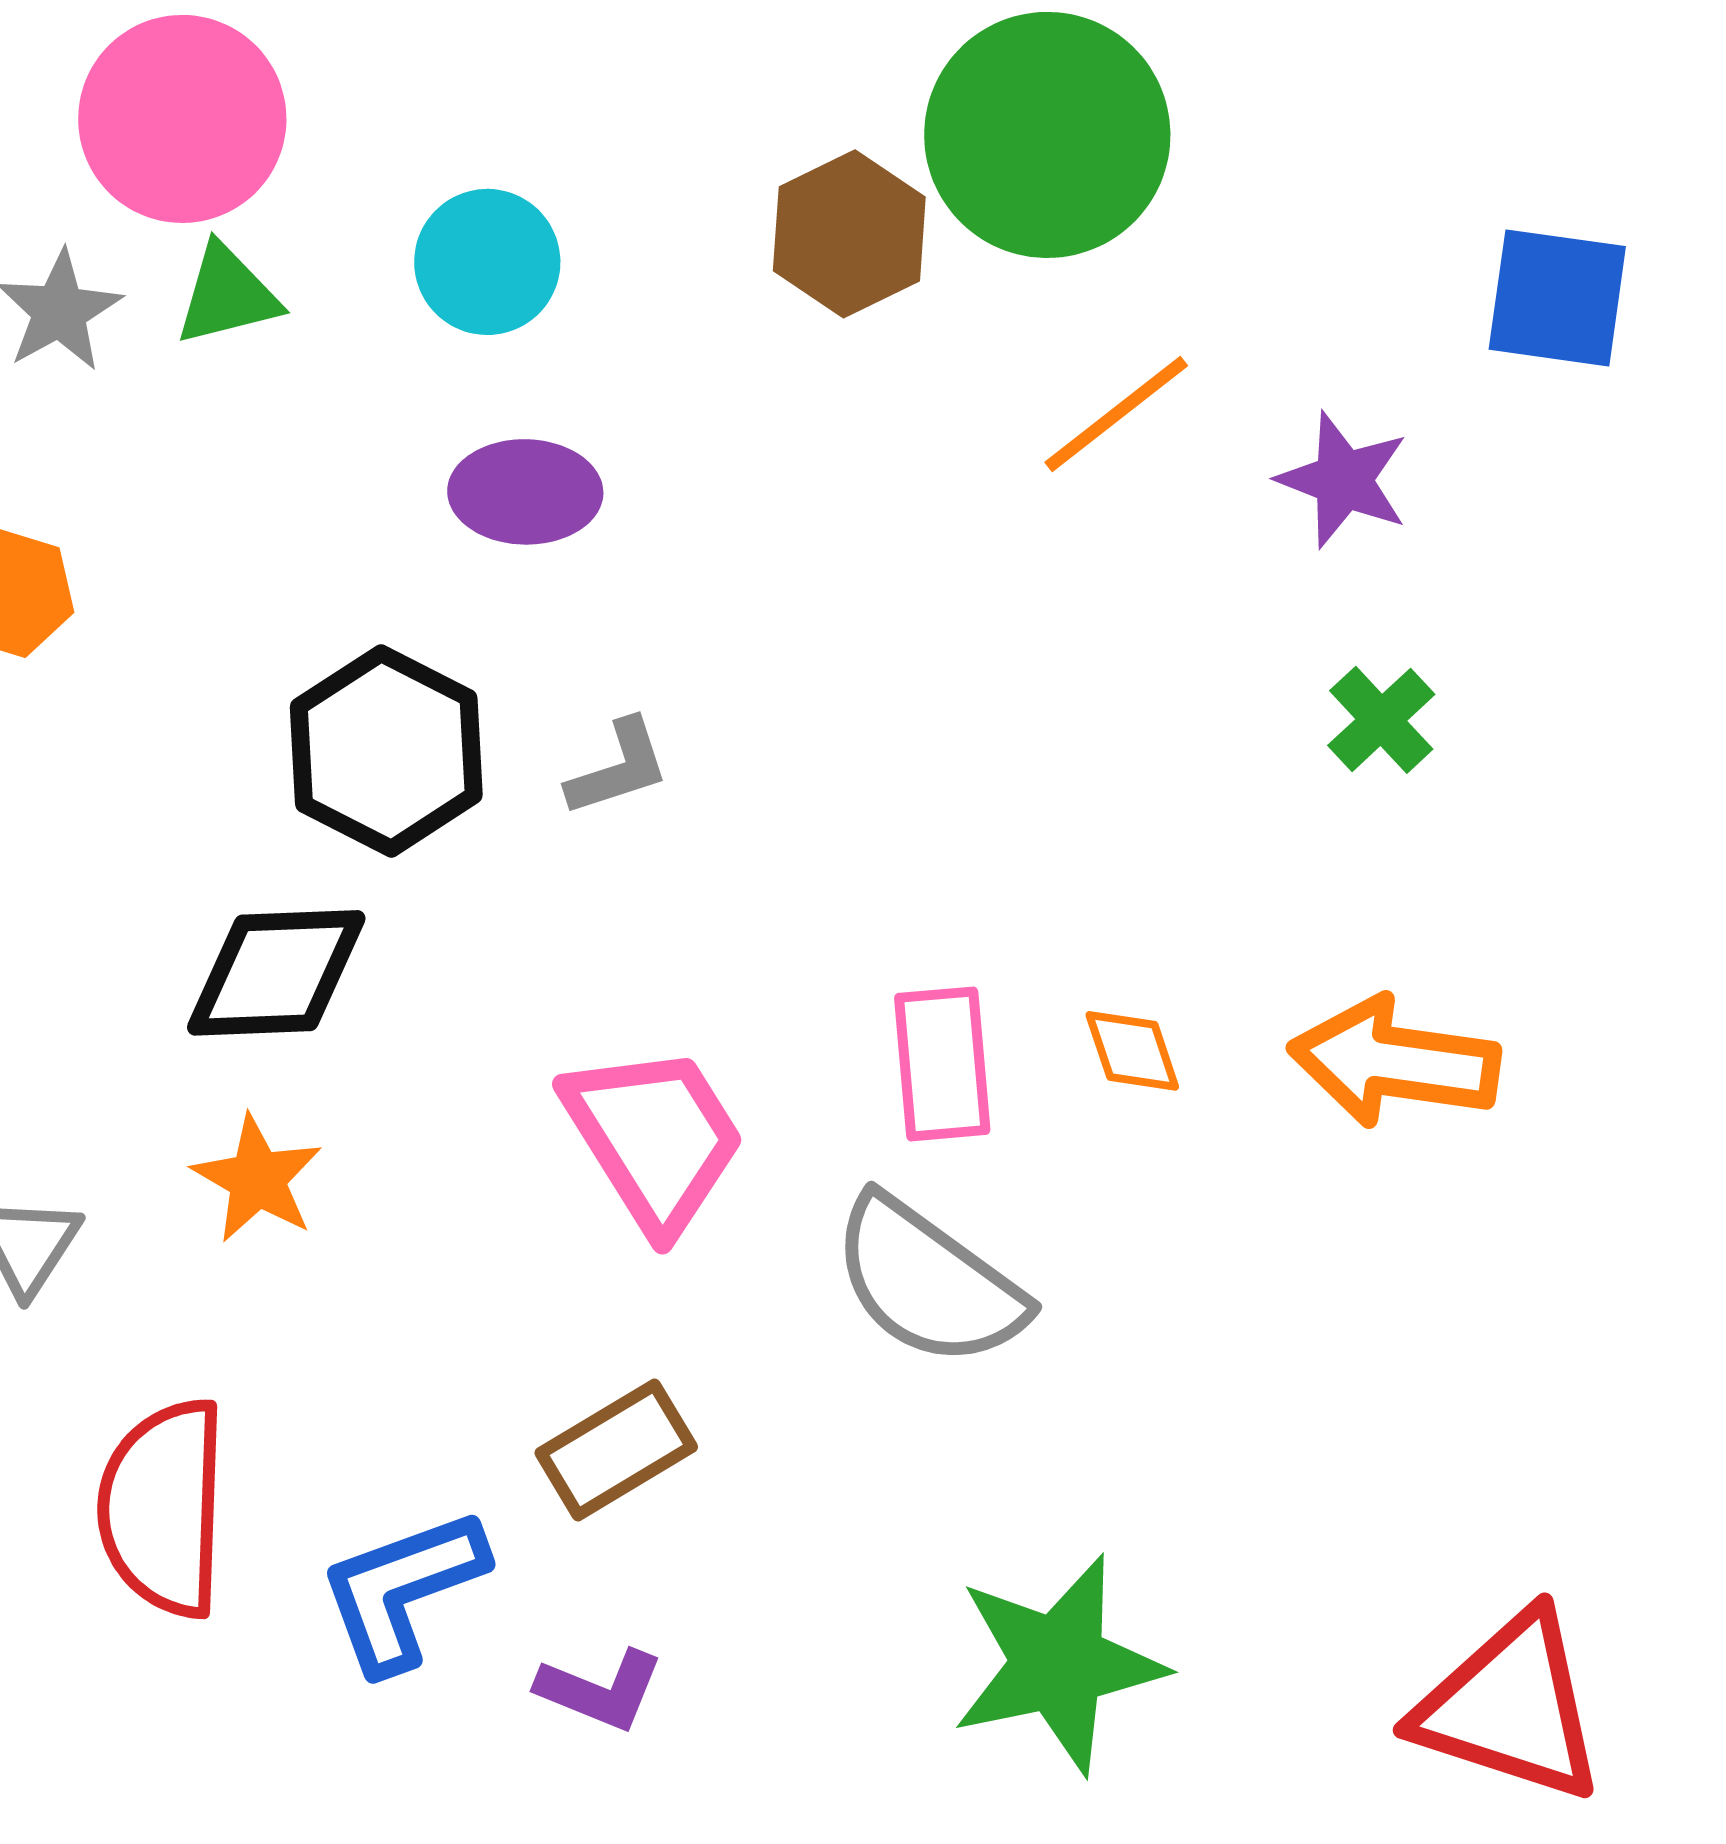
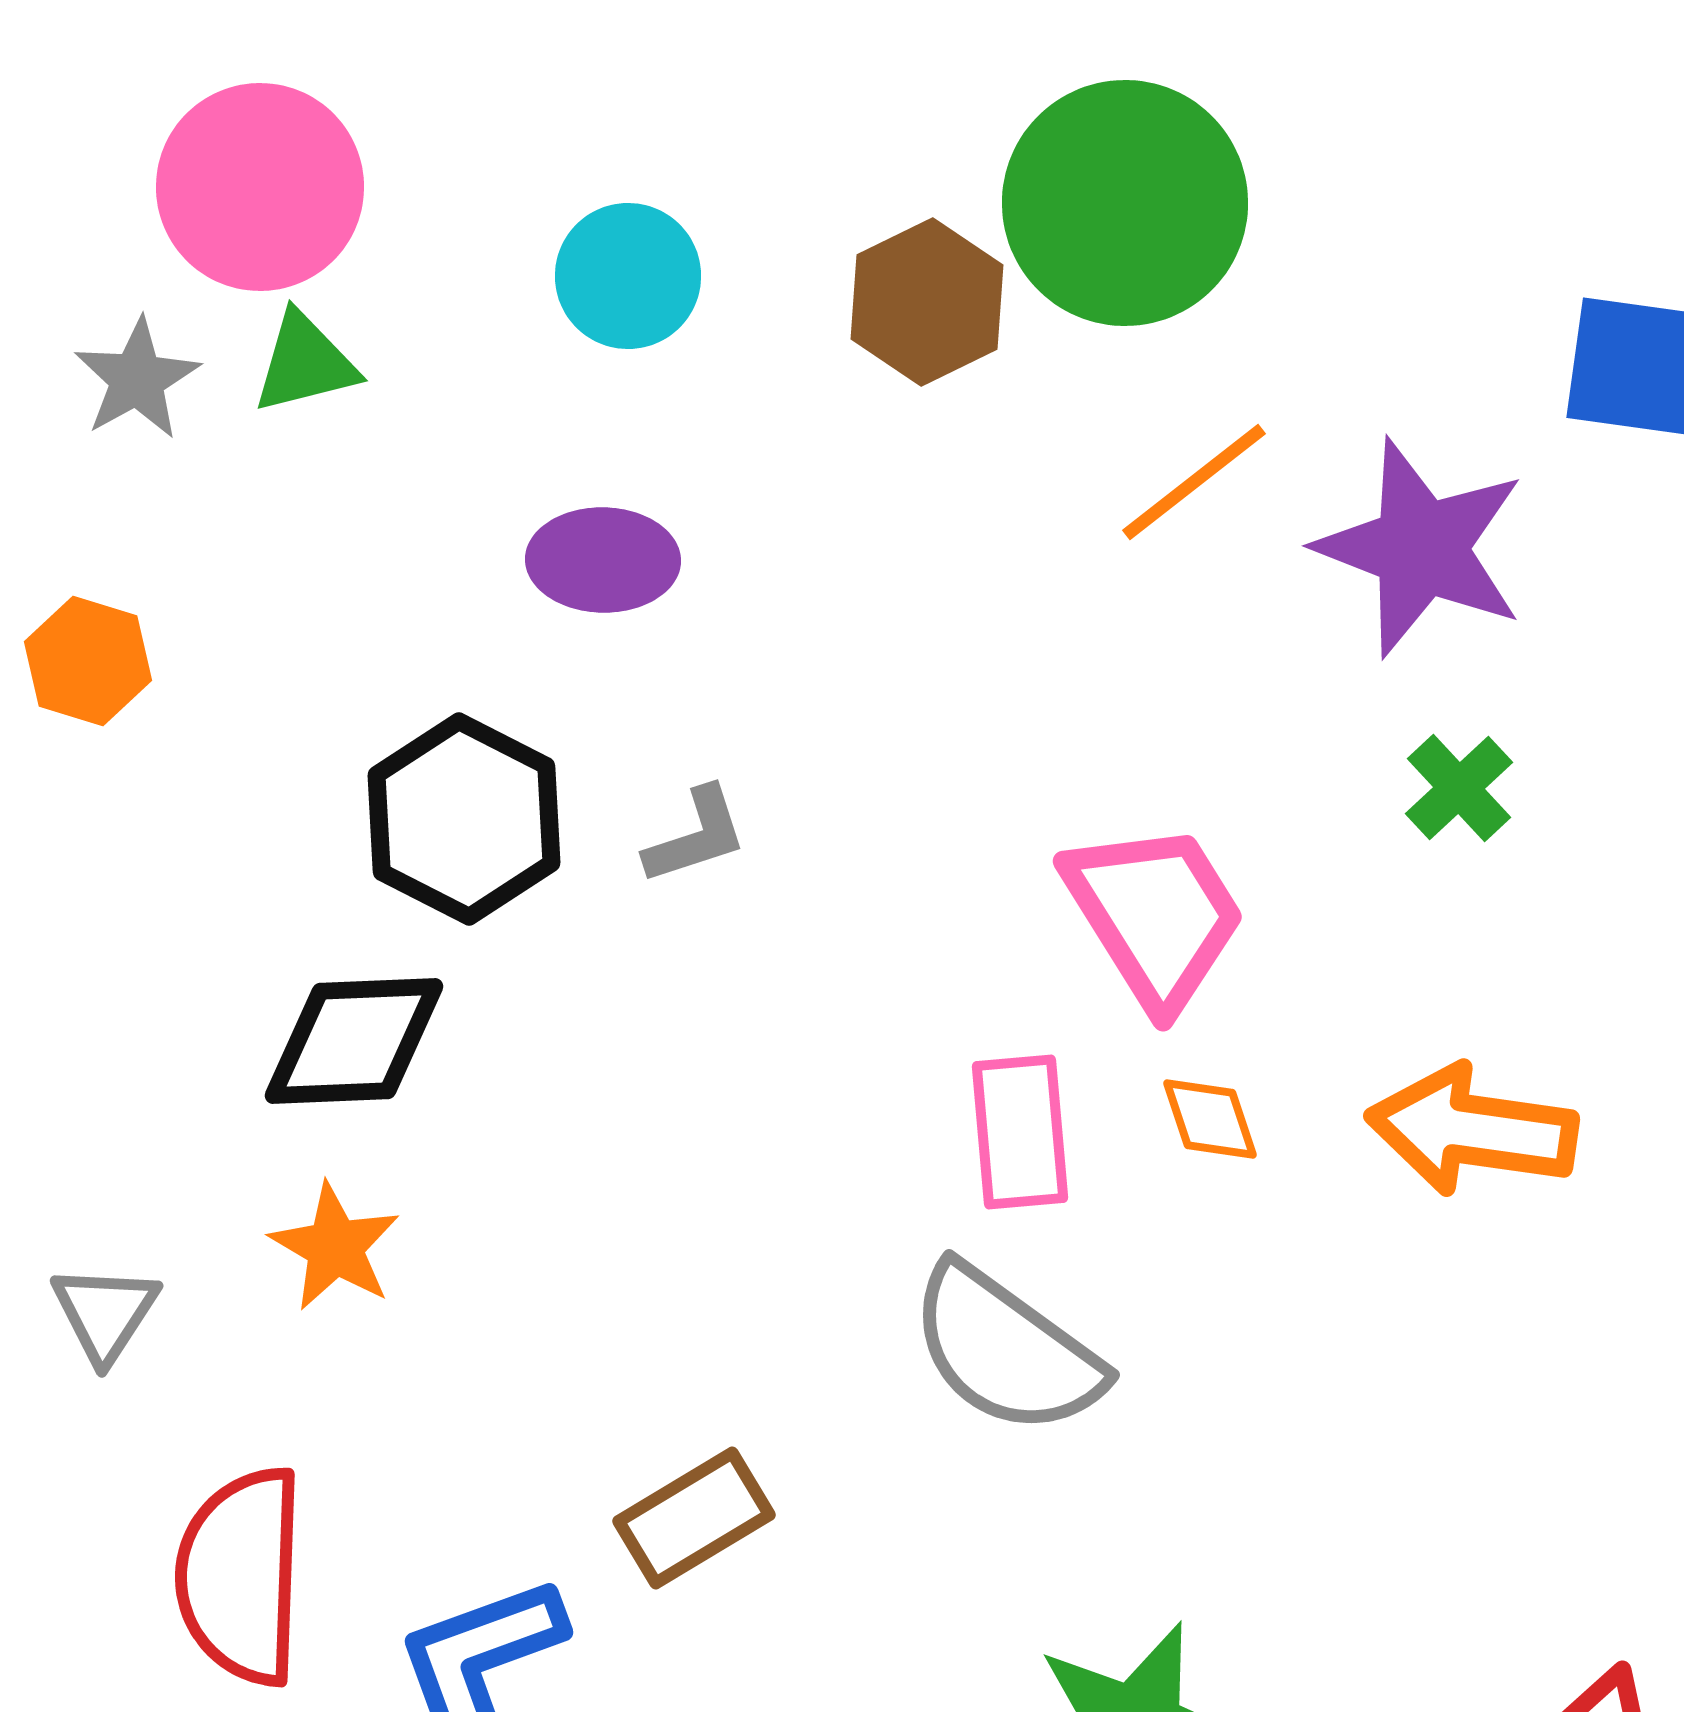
cyan circle: (487, 262) -> (628, 276), moved
purple star: (1343, 480) -> (1421, 548), size x1.6
pink trapezoid: (654, 1138) -> (1155, 915), moved

